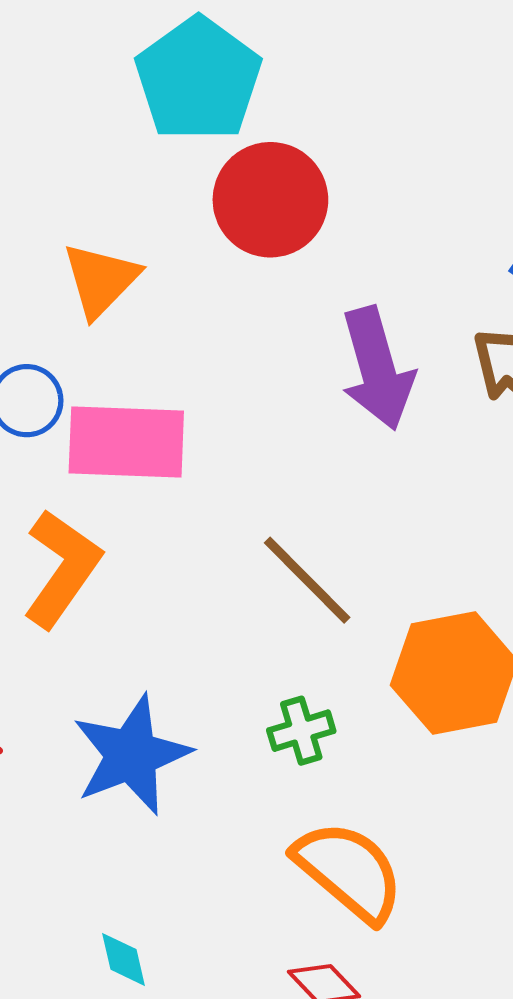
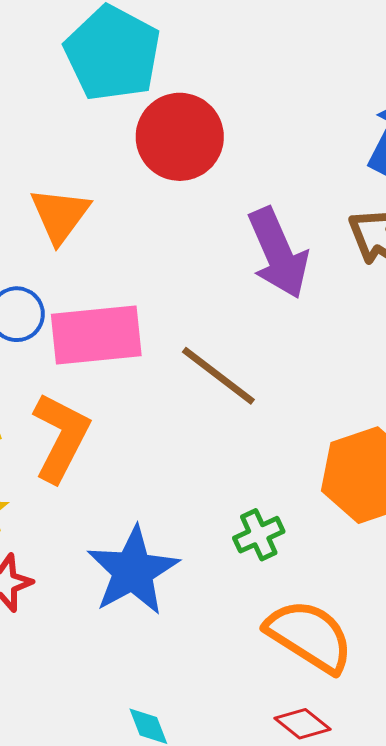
brown line: (307, 580) -> (218, 376), moved

